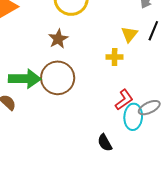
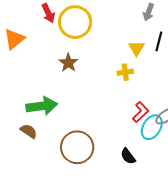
brown circle: (58, 78) -> (77, 147), moved
cyan ellipse: (133, 117) -> (152, 127), turned 35

